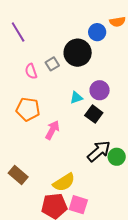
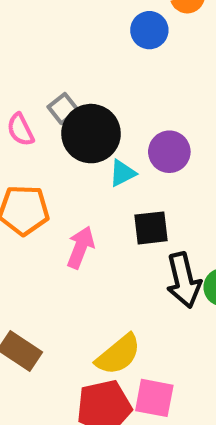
black circle: (78, 53) -> (91, 134), moved
black square: (94, 114) -> (151, 228), moved, turned -36
black arrow: (99, 151) -> (184, 280), turned 125

